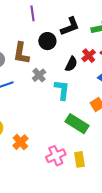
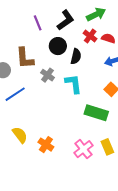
purple line: (33, 13) -> (38, 23), moved
black circle: (47, 41) -> (58, 46), moved
red cross: (89, 56) -> (90, 36), moved

